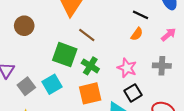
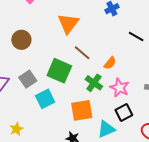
orange semicircle: (137, 34) -> (110, 63), moved
green cross: (90, 66) -> (94, 83), moved
gray square: (26, 86) -> (28, 79), moved

